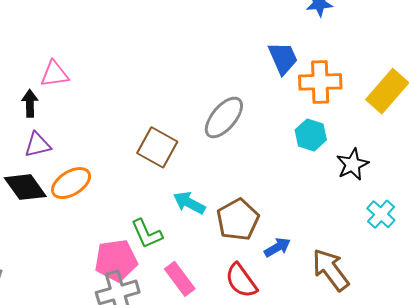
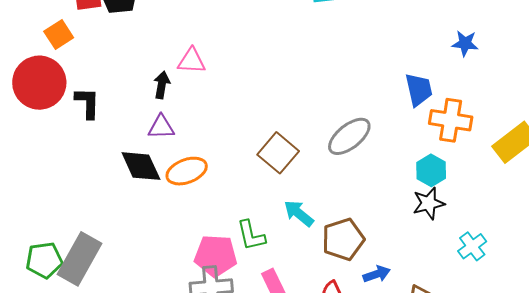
black star: (352, 164) -> (429, 203), moved
cyan cross: (381, 214) -> (472, 246), moved

